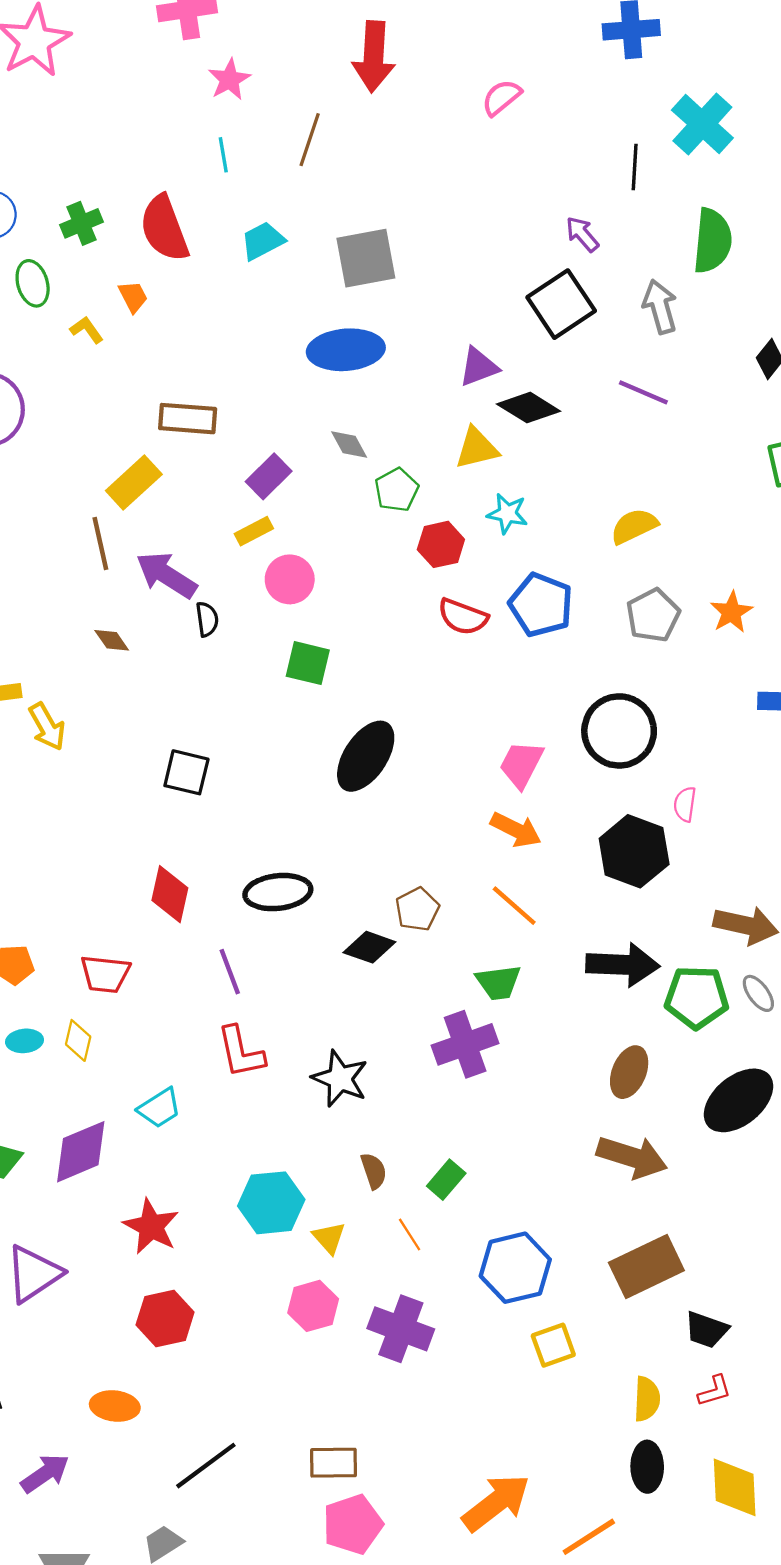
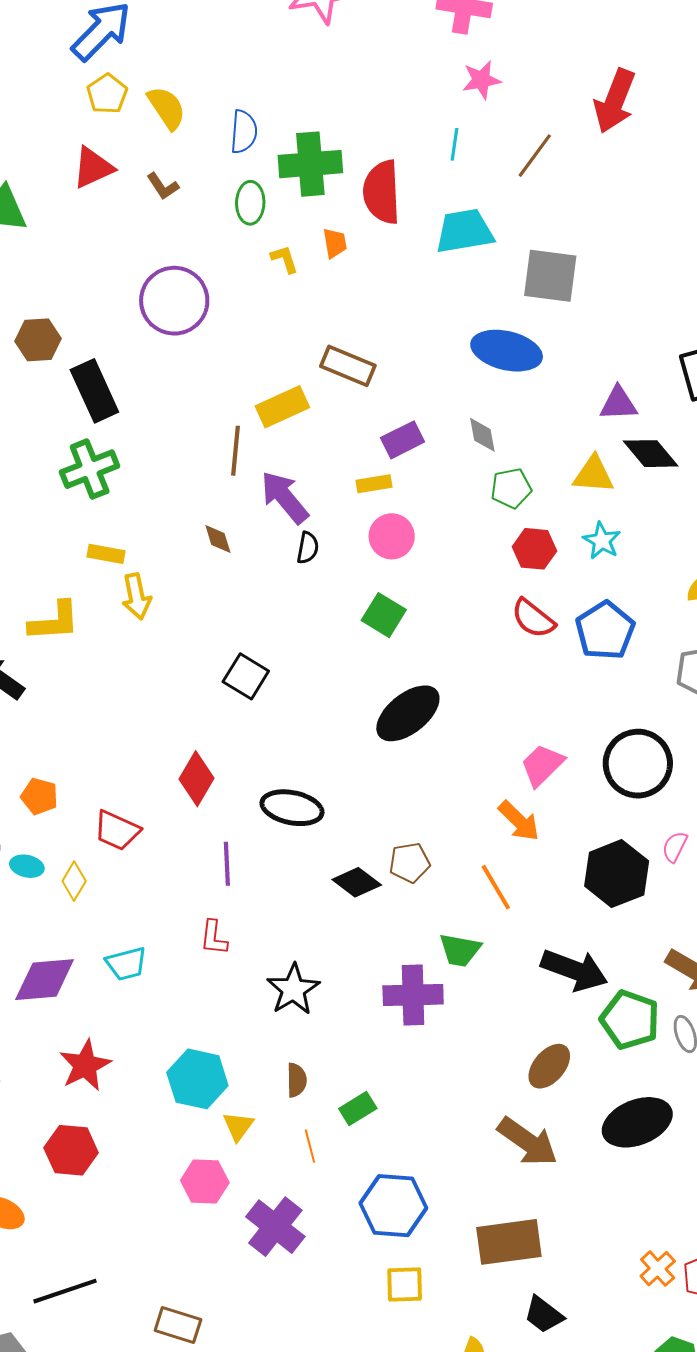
green cross: (82, 223) -> (310, 164), size x1.6
cyan trapezoid: (263, 241) -> (464, 231), size x1.4
red L-shape: (241, 1052) -> (214, 938), size x0.7

